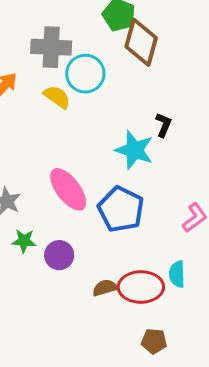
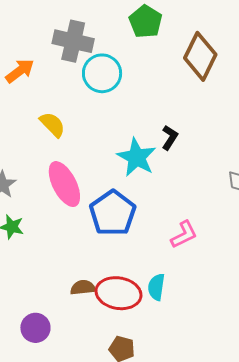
brown diamond: (141, 42) -> (200, 56), moved
yellow semicircle: (57, 97) -> (52, 124), moved
purple circle: (59, 255) -> (35, 328), moved

